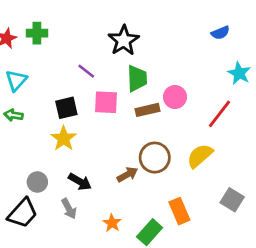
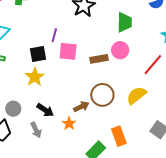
purple line: (86, 71) -> (54, 35), moved, turned 64
green trapezoid: (137, 78) -> (124, 22), moved
orange star: (112, 223) -> (69, 123), moved

